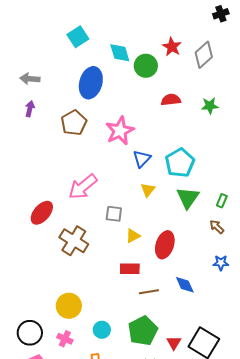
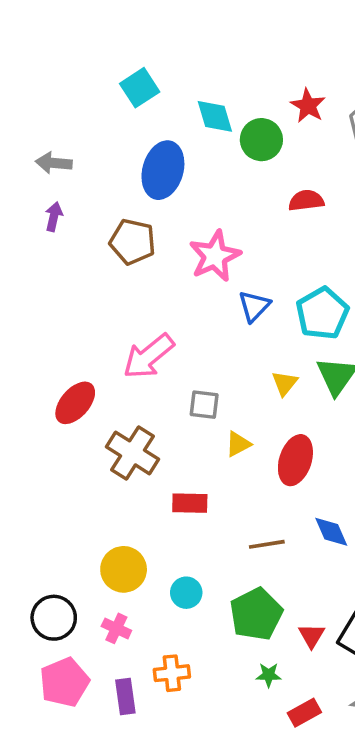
brown pentagon: (74, 123) -> (133, 242), turned -30
yellow triangle: (148, 190) -> (285, 383), moved
red rectangle: (130, 269) -> (190, 503), moved
cyan circle: (102, 330) -> (186, 593), moved

